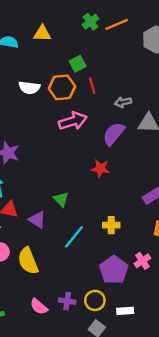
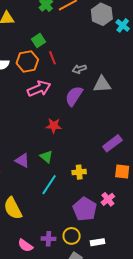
red star: (100, 168) -> (54, 126), moved
green triangle: (61, 199) -> (46, 157), moved
purple triangle: (37, 220) -> (22, 160), moved

